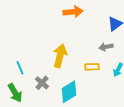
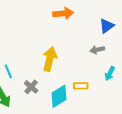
yellow rectangle: (92, 67) -> (81, 86), moved

